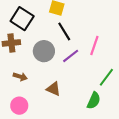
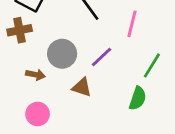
gray circle: (44, 51) -> (62, 54), moved
purple line: (71, 56) -> (102, 57), moved

